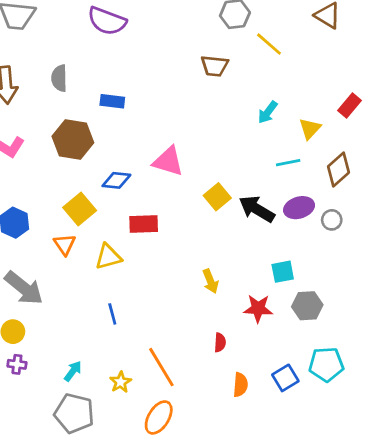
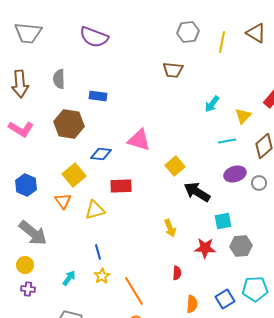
yellow line: (269, 44) -> (222, 42), moved, turned 60
black arrow: (257, 209) -> (197, 192), moved
cyan arrow: (73, 371) -> (69, 278), moved
yellow star: (121, 382) -> (102, 276), moved

